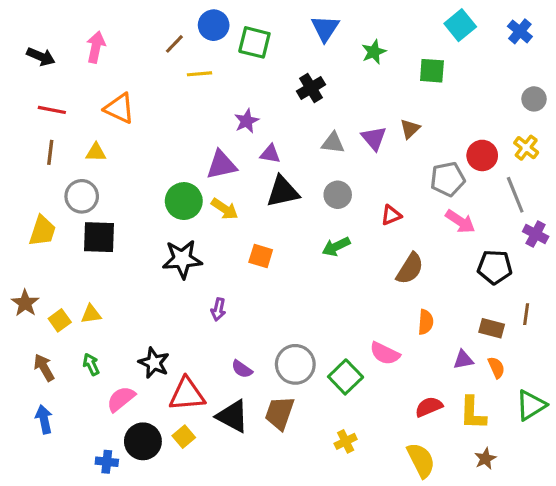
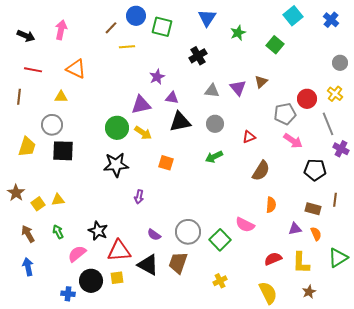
green square: (432, 71) -> (275, 45), turned 36
brown line: (50, 152) -> (19, 97), moved
yellow square: (184, 437) -> (117, 278), turned 32

